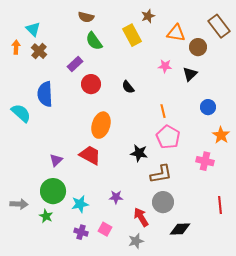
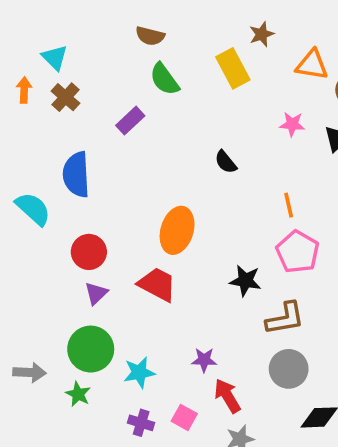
red circle: (91, 84) -> (89, 252), moved
red arrow: (141, 217) -> (227, 396), moved

